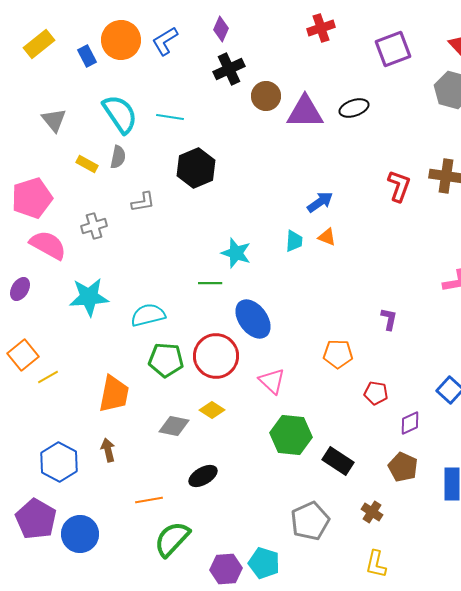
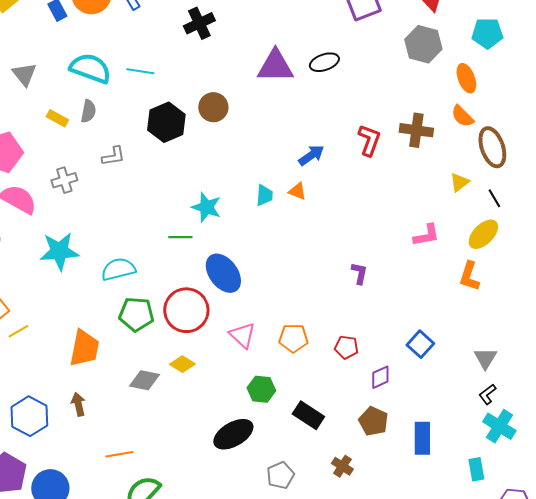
brown circle: (266, 96) -> (213, 107), moved
cyan semicircle: (120, 114) -> (90, 68), turned -36
blue arrow: (320, 202) -> (311, 155), moved
orange pentagon: (338, 354) -> (293, 338), moved
green hexagon: (291, 435) -> (261, 389), size x0.7
black ellipse: (203, 476) -> (233, 434), moved, size x1.4
gray pentagon: (310, 521) -> (280, 475), size x0.7

